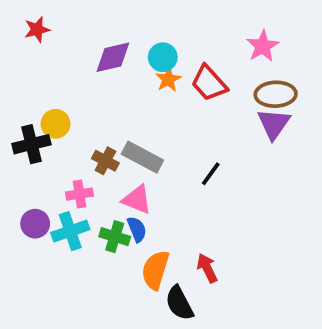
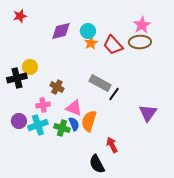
brown ellipse: (276, 94) -> (140, 42), moved
purple triangle: (274, 124) -> (148, 113), moved
gray rectangle: (142, 157) -> (100, 83), moved
orange semicircle: (155, 270) -> (89, 121), moved

